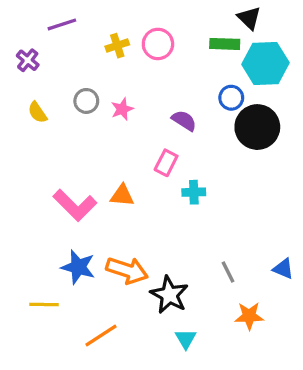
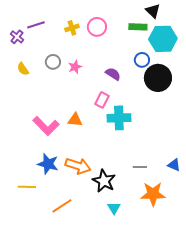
purple line: (62, 24) -> (36, 25), moved
cyan cross: (194, 192) -> (119, 118), size x1.6
gray line: (228, 272) -> (140, 167), turned -64
orange star: (249, 316) -> (153, 194), size x1.4

